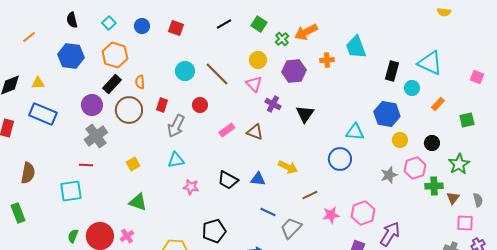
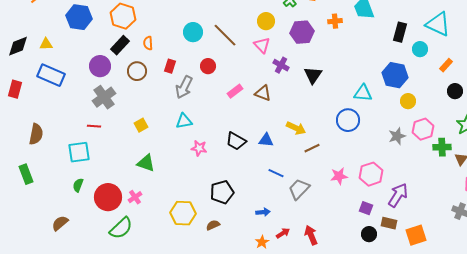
brown circle: (129, 110) -> (137, 71), size x0.7
black circle: (432, 143) -> (455, 91), moved
brown line: (310, 195) -> (312, 148), moved
green semicircle: (73, 236) -> (78, 185), moved

